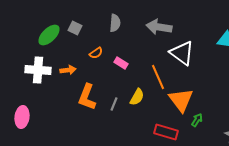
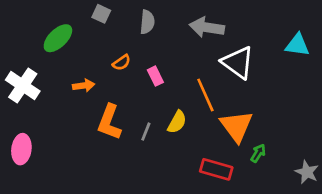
gray square: (75, 28) -> (101, 14), moved
pink rectangle: (121, 63) -> (155, 76), turned 32
white cross: (38, 70) -> (23, 86), moved, turned 30

